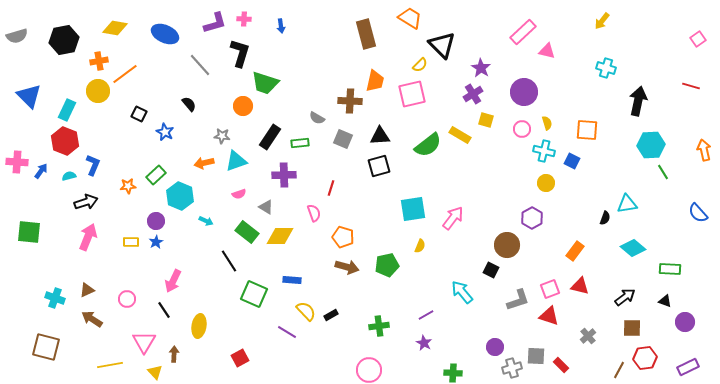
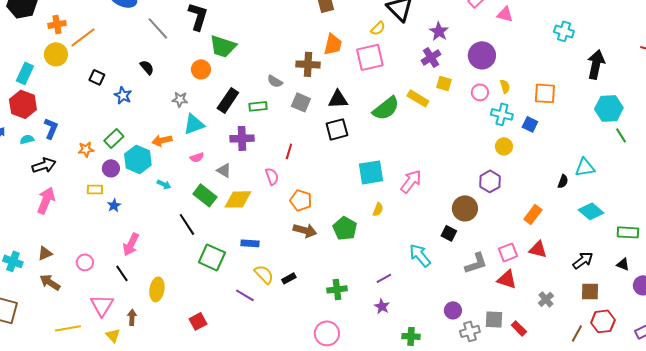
orange arrow: (204, 163) -> (162, 140), moved
purple circle: (156, 221) -> (111, 168), moved
yellow rectangle: (131, 242) -> (95, 189), moved
green pentagon: (387, 265) -> (345, 228), turned -30

